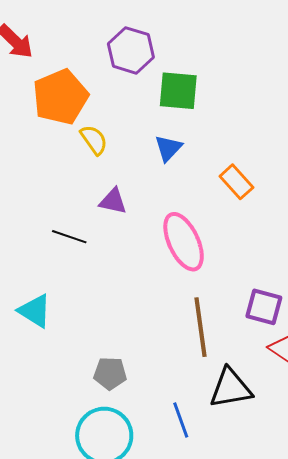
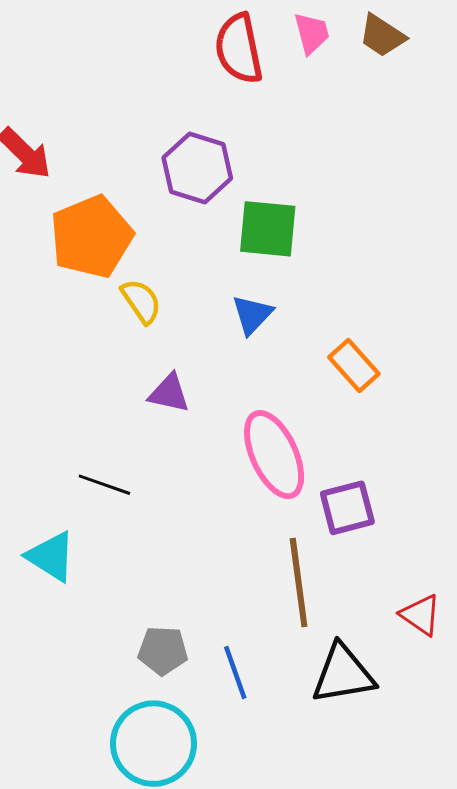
black line: (69, 237) -> (104, 485), moved
purple square: (264, 307) -> (347, 508), moved, turned -30
blue line: (181, 420) -> (235, 673), moved

